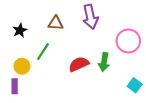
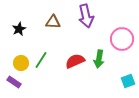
green line: (43, 52) -> (41, 60), moved
cyan square: (135, 85) -> (128, 81), turned 32
purple rectangle: (15, 86) -> (14, 82), turned -56

